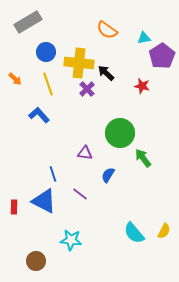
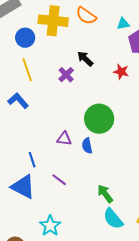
yellow cross: (79, 63) -> (53, 21), moved
green arrow: (143, 158) -> (105, 194), moved
blue semicircle: (108, 175) -> (87, 146), moved, turned -42
cyan star: (71, 240) -> (50, 226), turned 30

